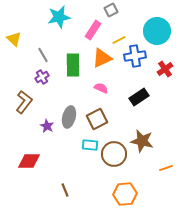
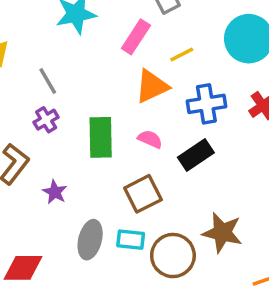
blue cross: (135, 56) -> (206, 104), moved
green rectangle: (73, 65) -> (101, 137), moved
black rectangle: (139, 97) -> (196, 155), moved
gray ellipse: (69, 117) -> (90, 240), moved
purple star: (47, 126) -> (55, 192), moved

